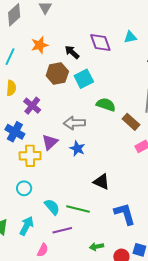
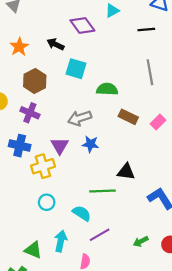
brown hexagon: (57, 73) -> (35, 81), moved
cyan square: (84, 79) -> (76, 69), turned -30
brown rectangle: (131, 122) -> (128, 117), moved
green line: (78, 209) -> (103, 191), moved

